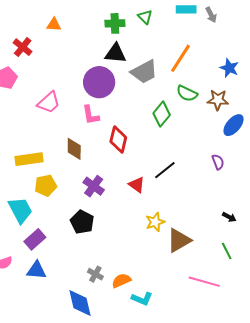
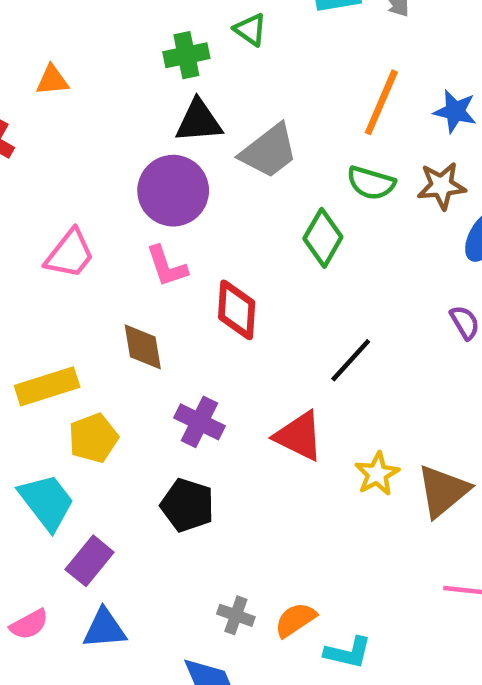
orange line: (180, 58) -> (381, 102), moved
red triangle: (137, 185) -> (299, 436), moved, size x1.4
yellow star: (155, 222) -> (377, 474), moved
brown triangle: (179, 240) -> (443, 491), moved

